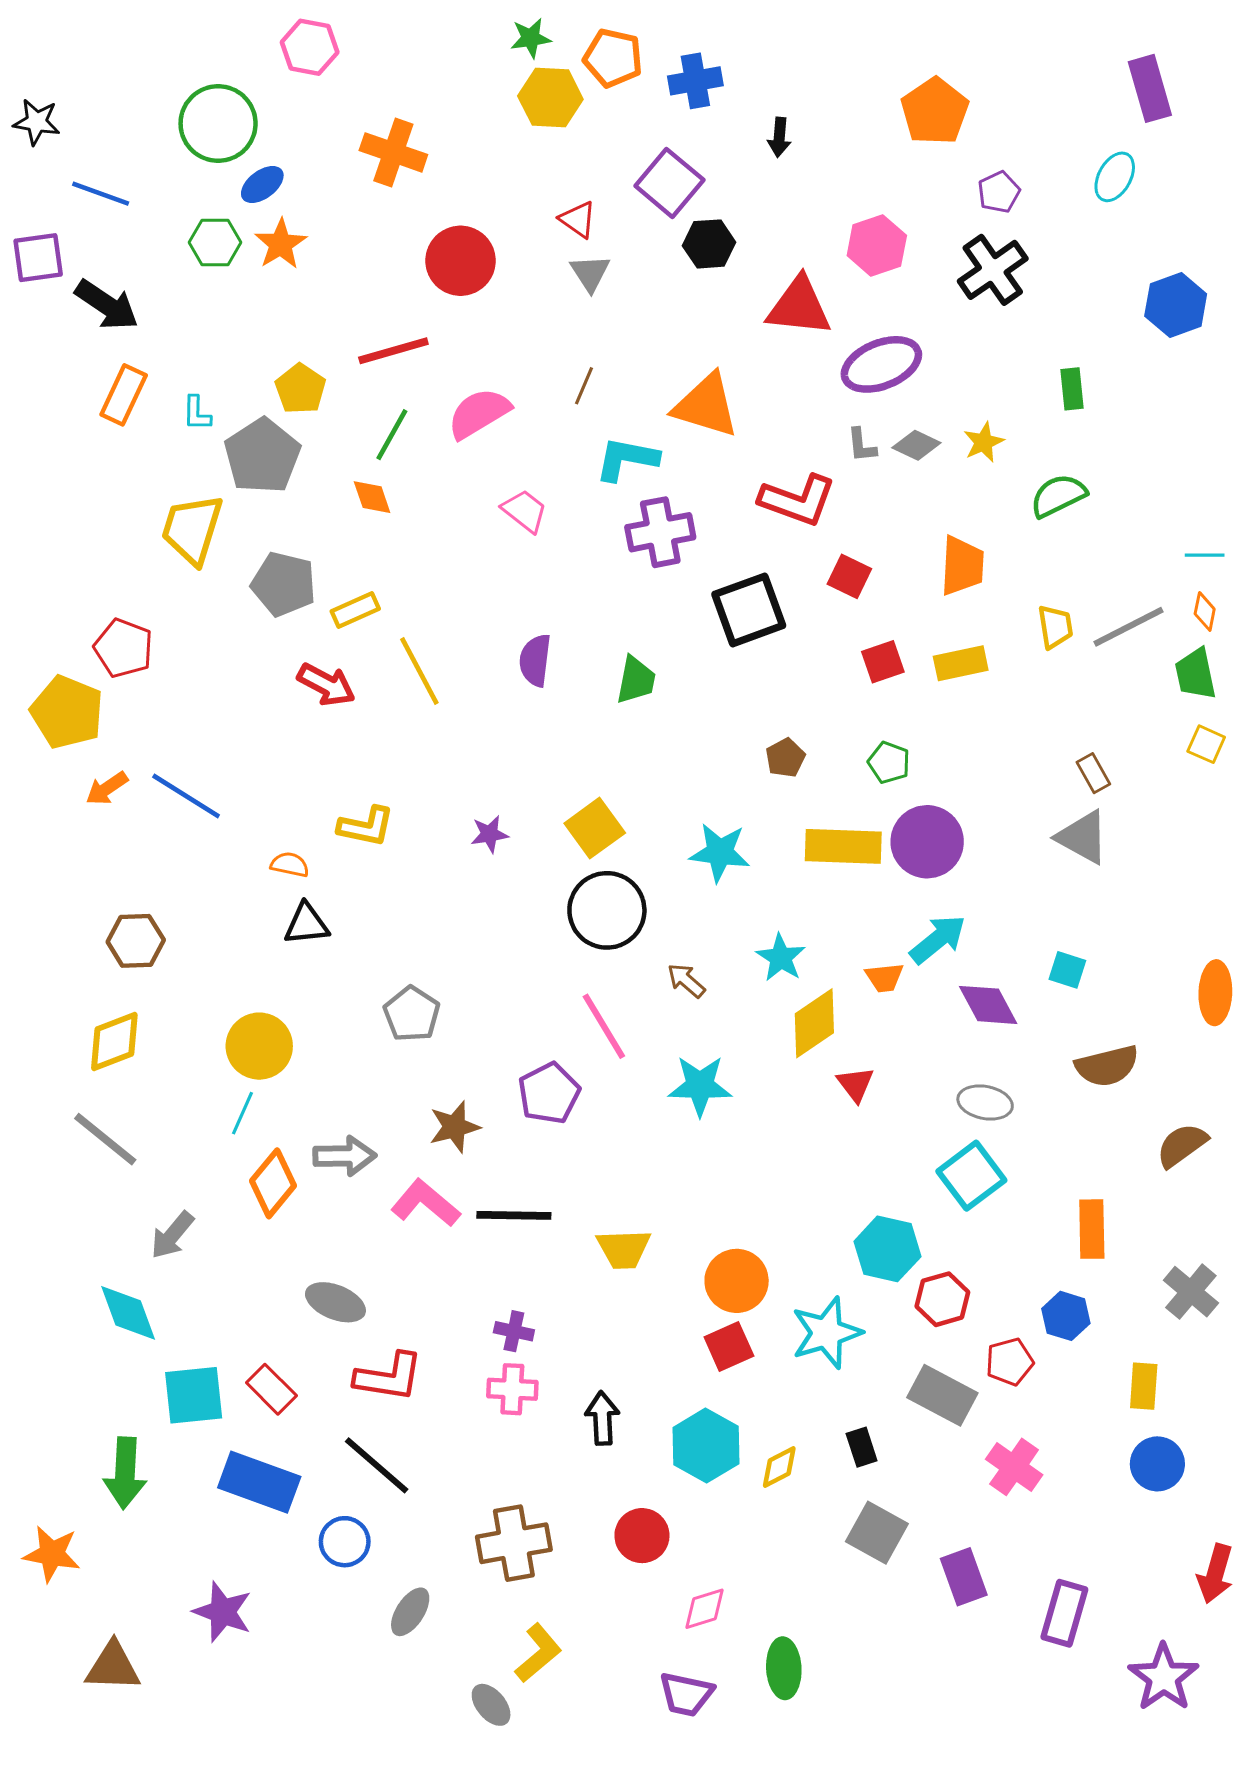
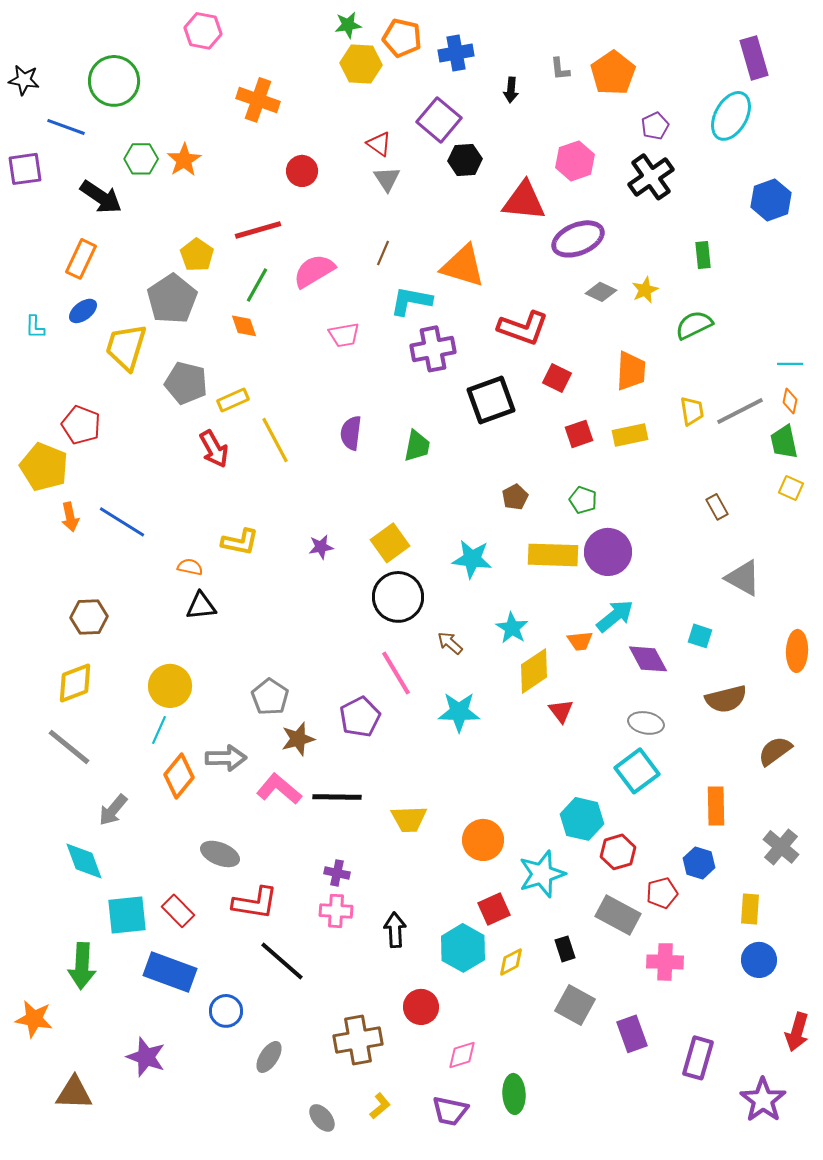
green circle: (218, 124) -> (114, 81), moved
cyan ellipse: (1115, 177) -> (731, 116), size x1.5
blue ellipse: (262, 185) -> (83, 311), moved
red circle: (461, 261) -> (302, 171), size x0.7
black arrow: (107, 305) -> (101, 197), moved
cyan L-shape: (197, 413) -> (35, 327), moved
gray L-shape: (862, 445) -> (560, 69), moved
pink trapezoid: (525, 511) -> (344, 335), turned 132
red arrow: (326, 685) -> (214, 449), turned 33
orange arrow: (107, 788) -> (70, 517), turned -68
gray triangle: (1083, 837) -> (743, 578), moved
gray pentagon: (412, 1014) -> (270, 697), moved
red square: (729, 1346) -> (494, 909), moved
black line: (377, 1465) -> (282, 961), moved
pink cross: (1014, 1467) -> (665, 962), turned -33
brown cross: (514, 1543) -> (358, 1040), moved
yellow L-shape: (538, 1653) -> (380, 1106), moved, size x0.7

